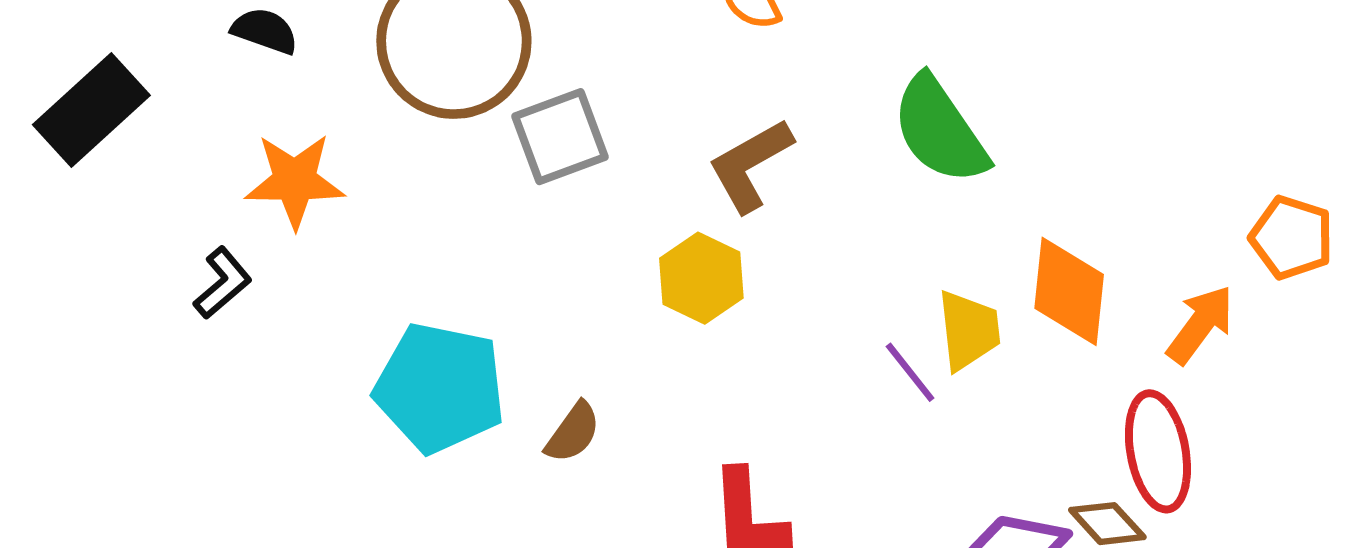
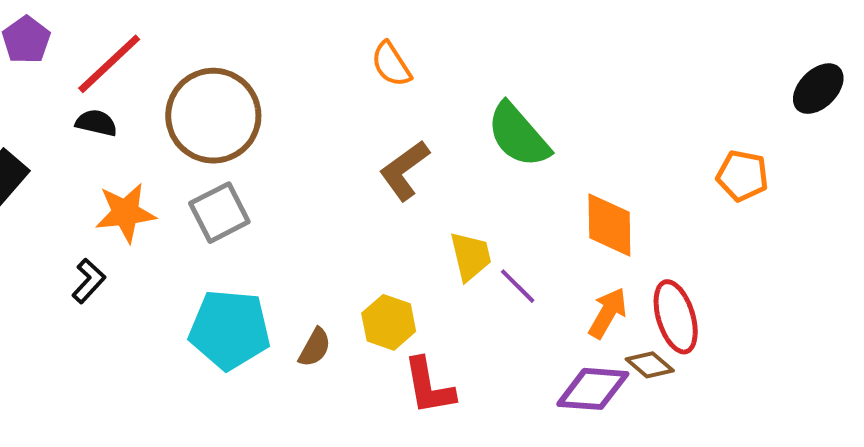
gray square: (560, 137) -> (219, 213), moved
yellow hexagon: (701, 278) -> (389, 322), moved
orange arrow: (1200, 325) -> (608, 313), moved
yellow trapezoid: (969, 330) -> (471, 256), moved

